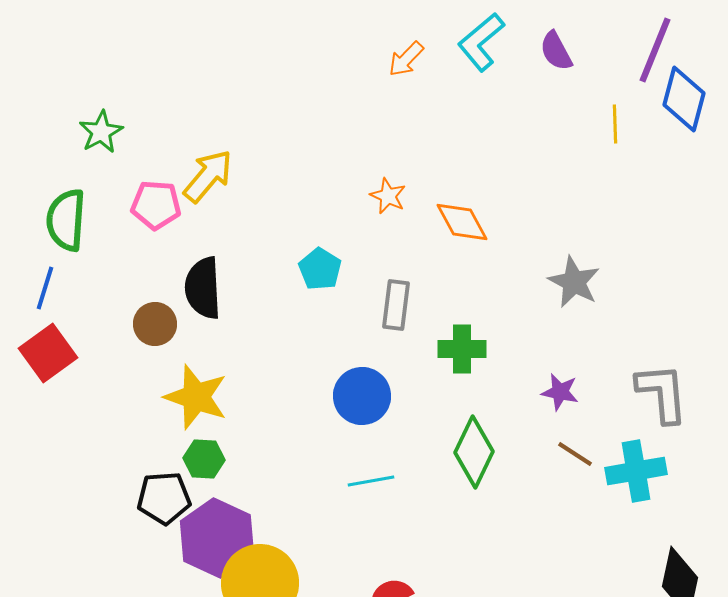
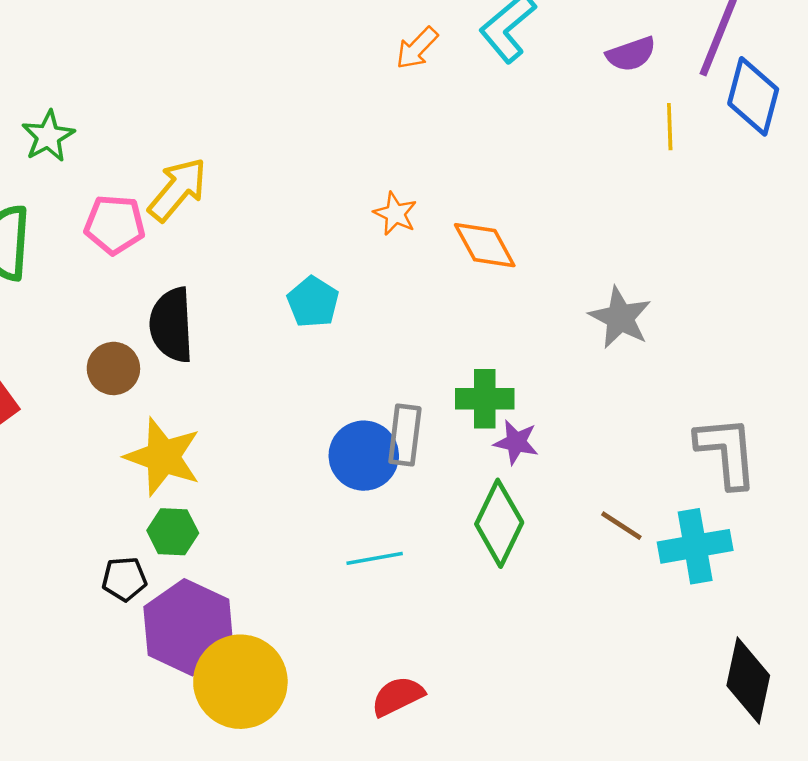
purple semicircle: (556, 51) -> (631, 54), moved, turned -81
gray rectangle: (396, 305) -> (405, 435), moved
purple star: (560, 392) -> (516, 442), moved
black pentagon: (164, 498) -> (124, 579), size x0.7

